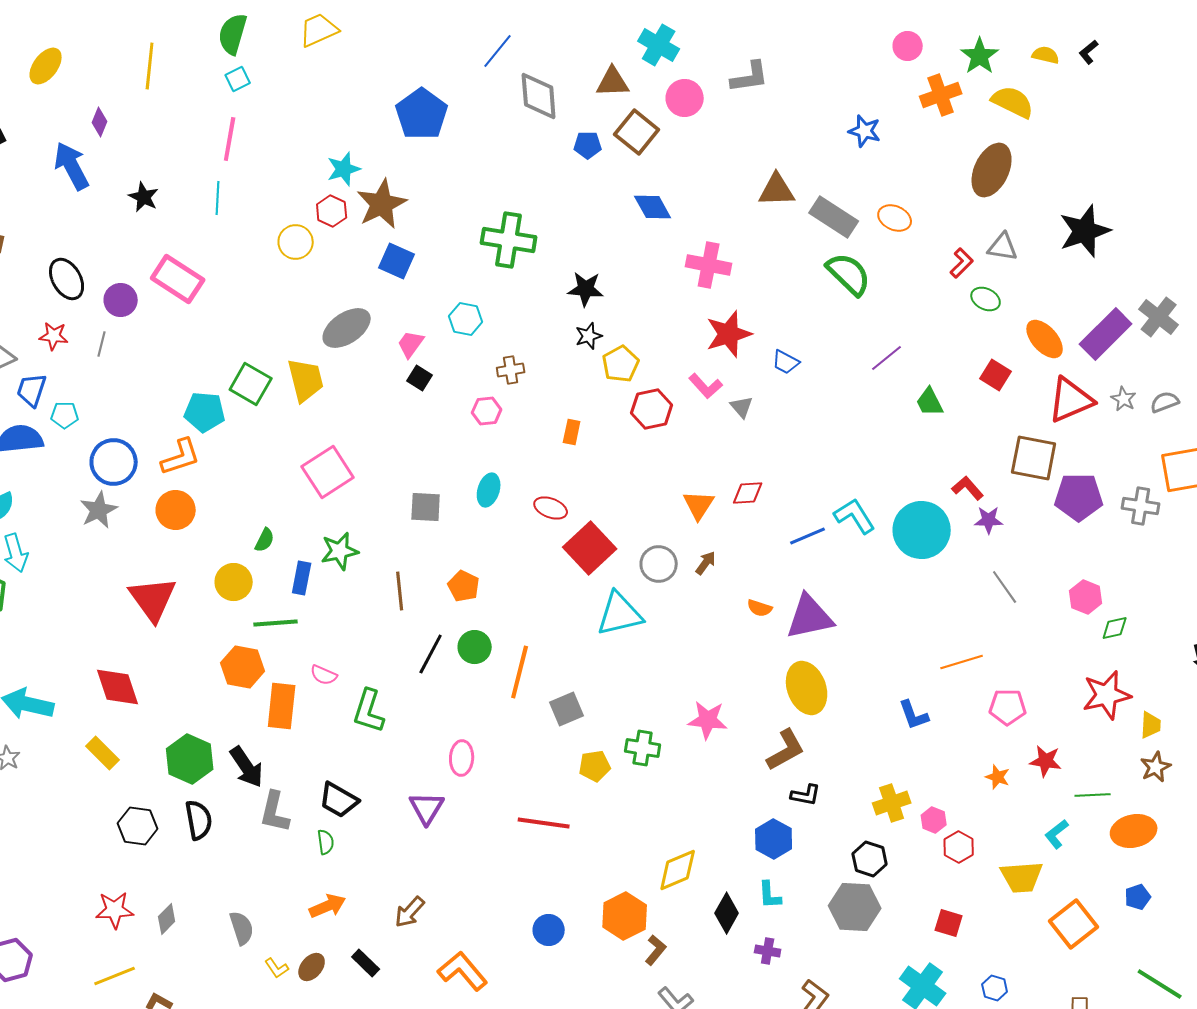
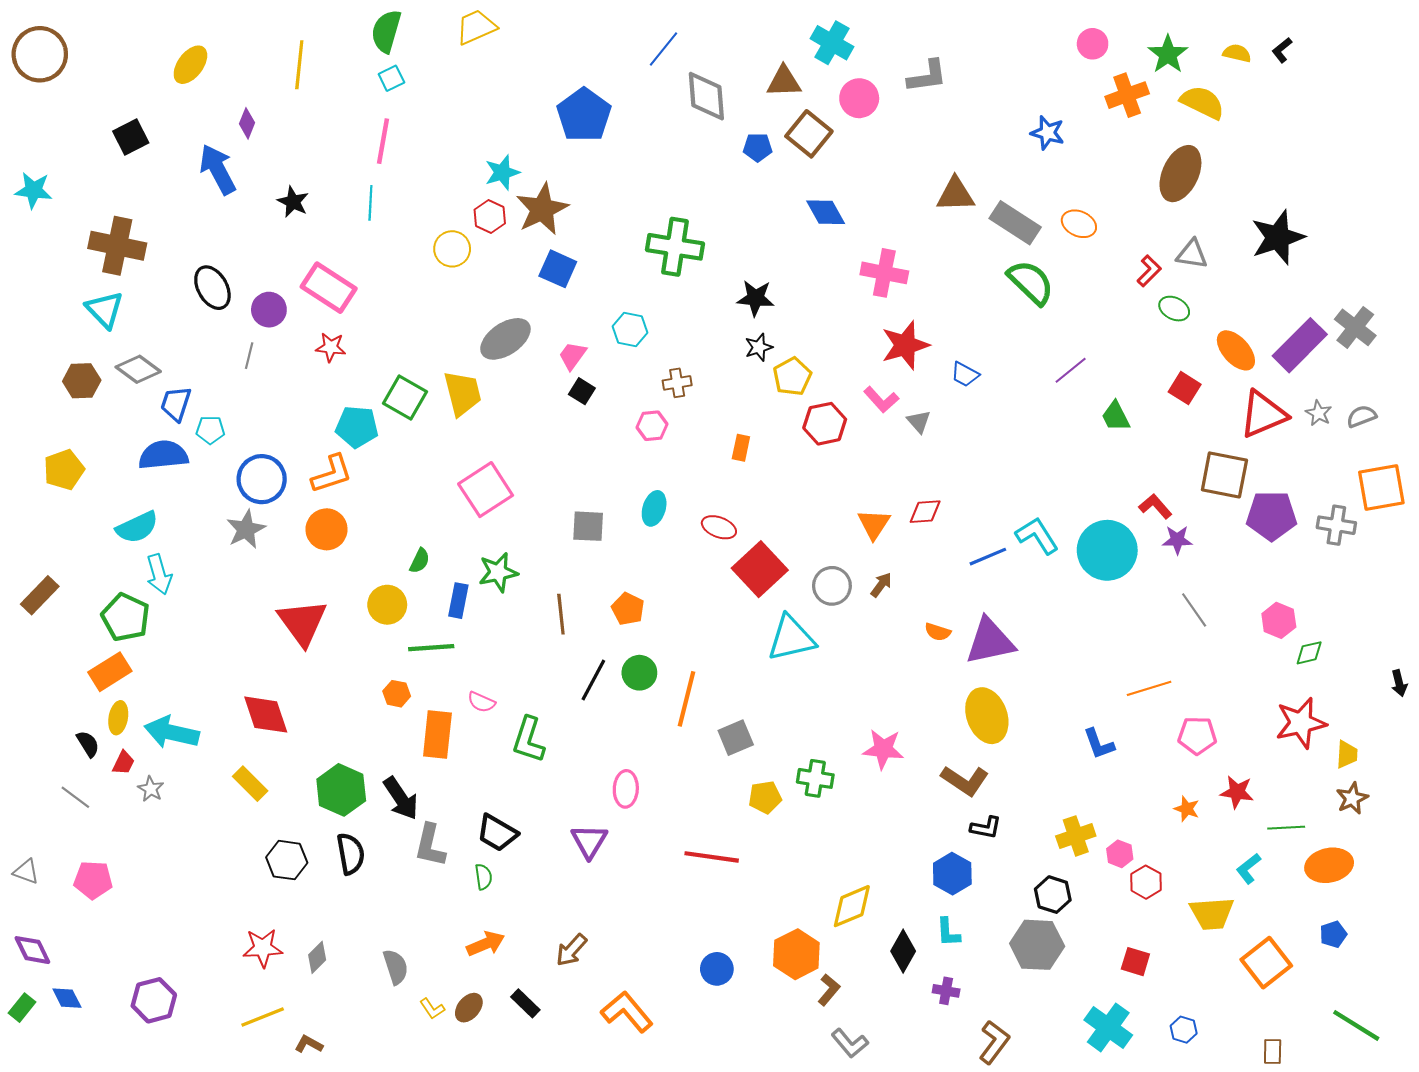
red star: (54, 336) -> (331, 347), moved
orange hexagon: (243, 667) -> (397, 694), size x0.6
brown L-shape: (786, 750) -> (965, 781), turned 63

